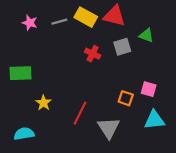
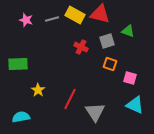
orange square: (126, 98) -> (110, 64), moved
cyan triangle: (154, 120) -> (135, 105), turned 30

